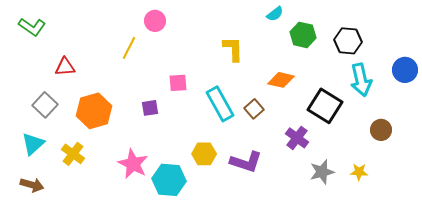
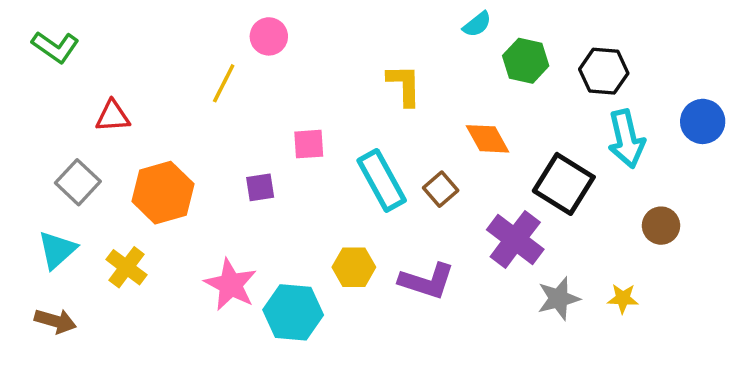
orange diamond: (281, 80) -> (487, 139), turned 48
purple cross: (297, 138) -> (515, 239), size x1.4

